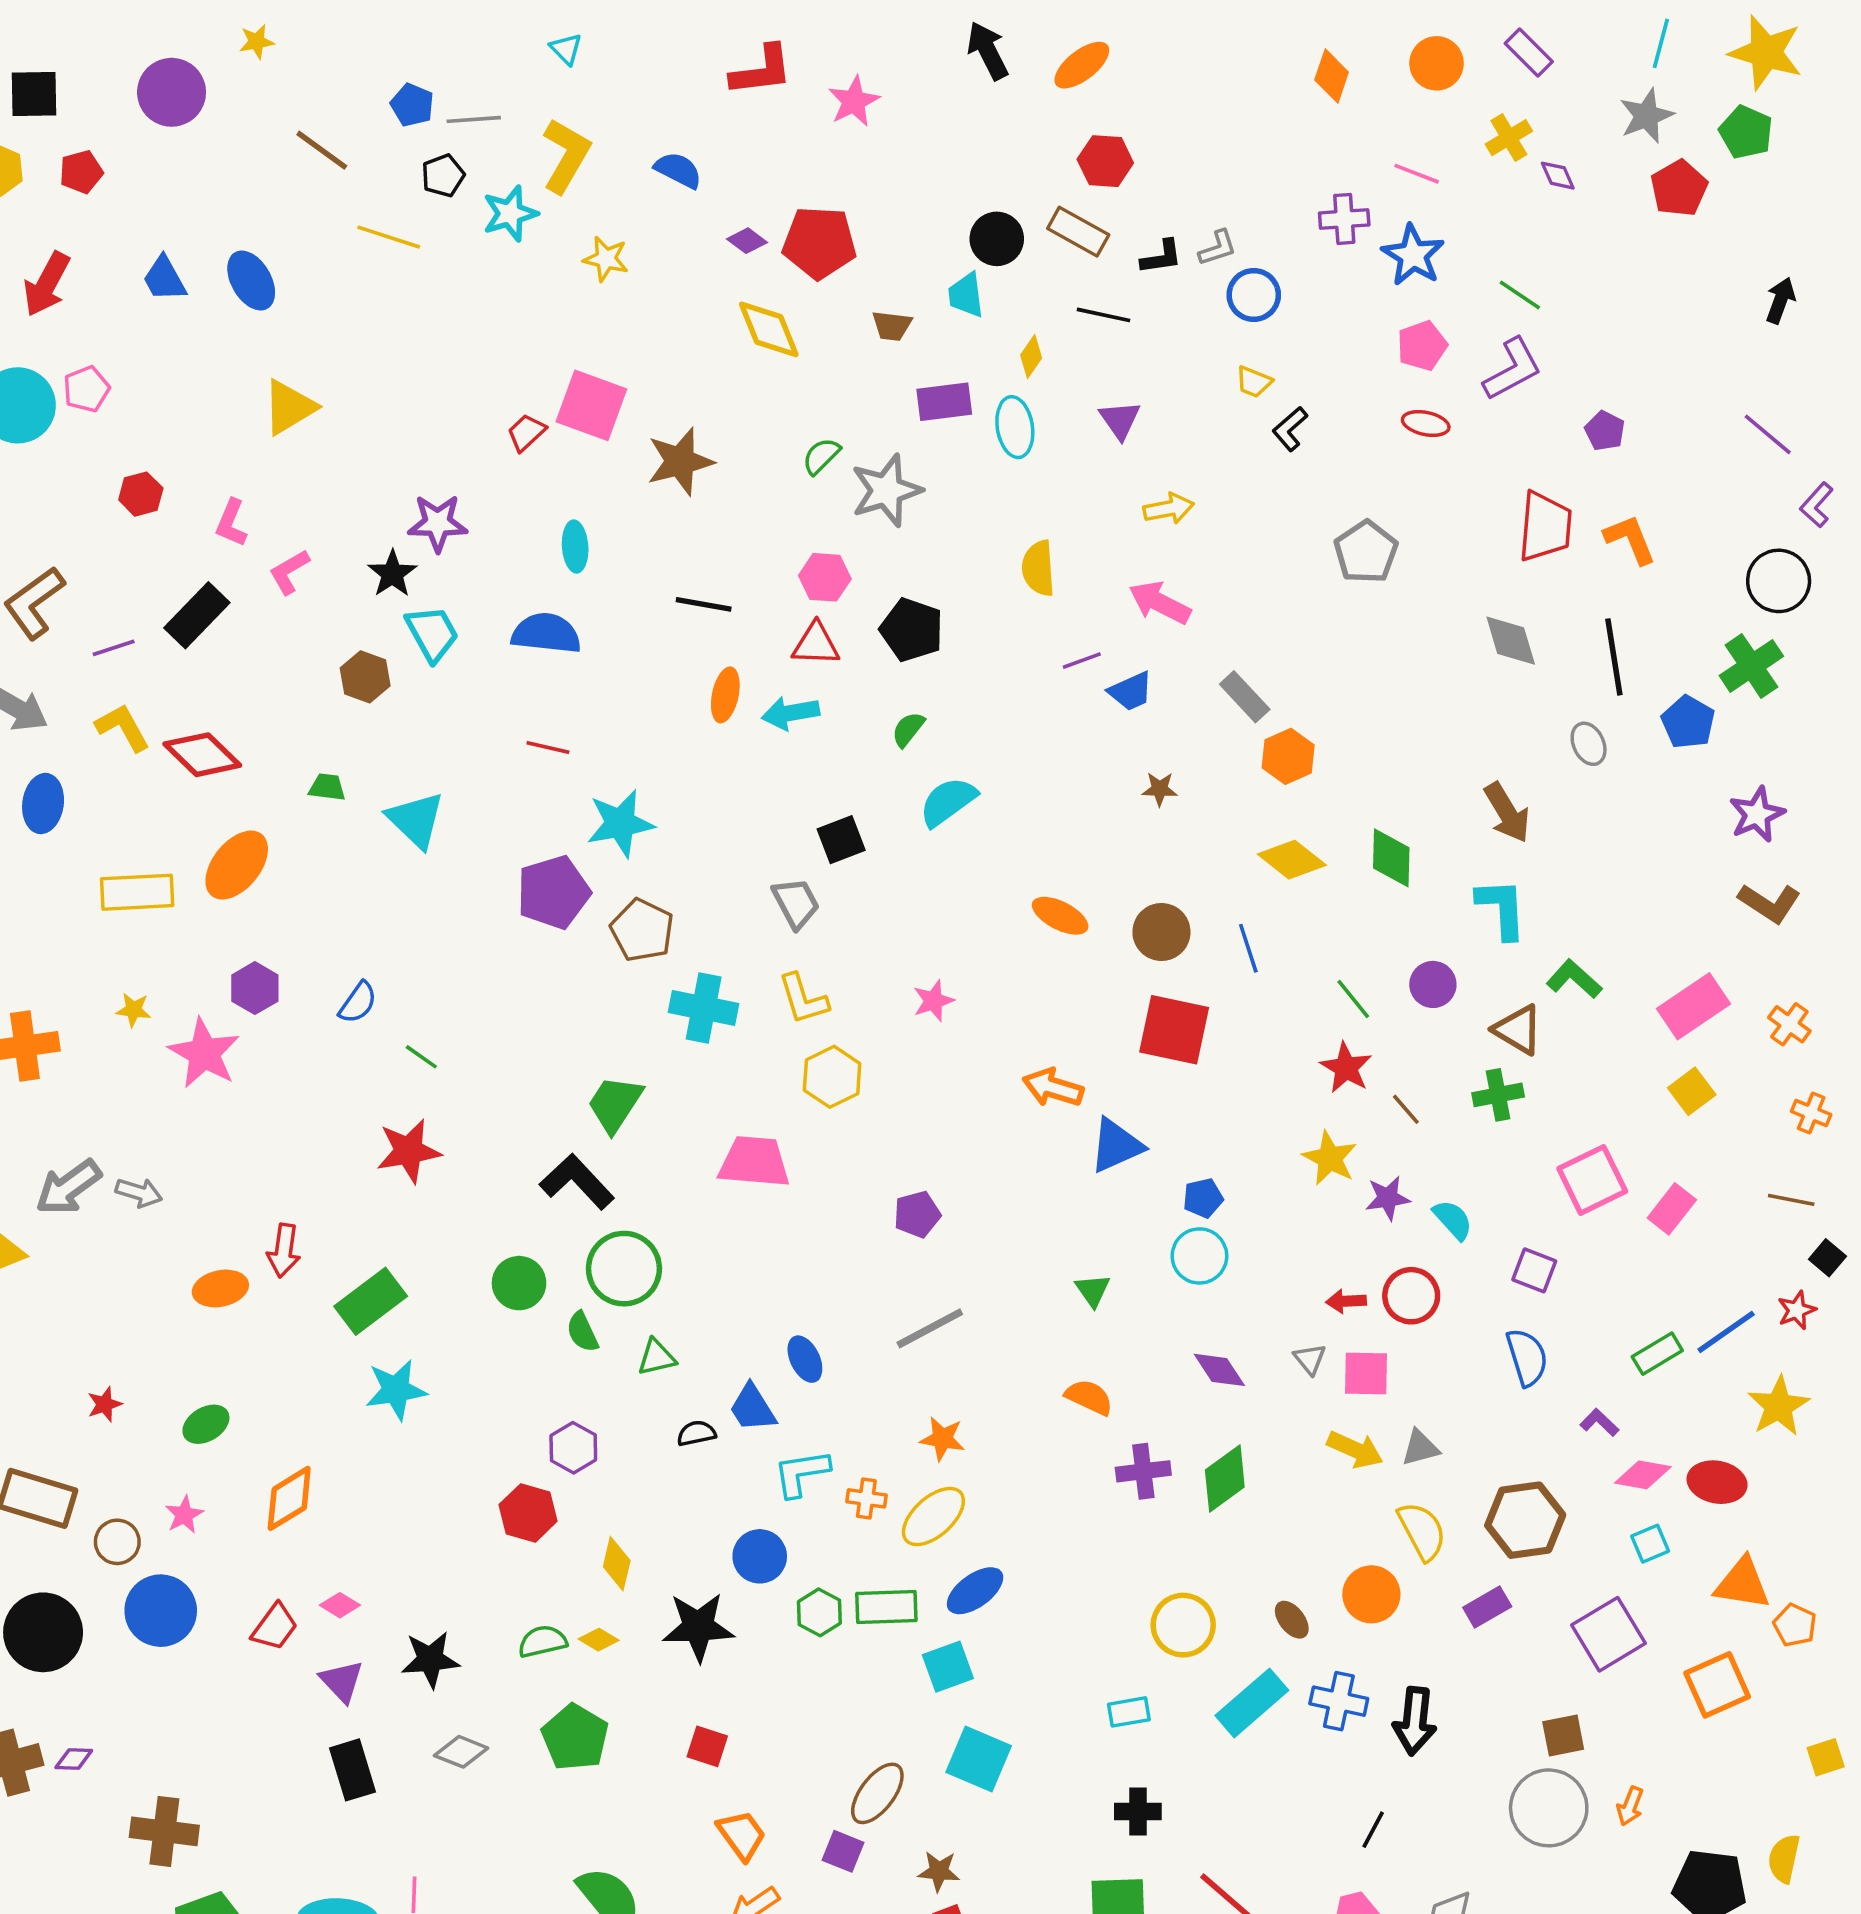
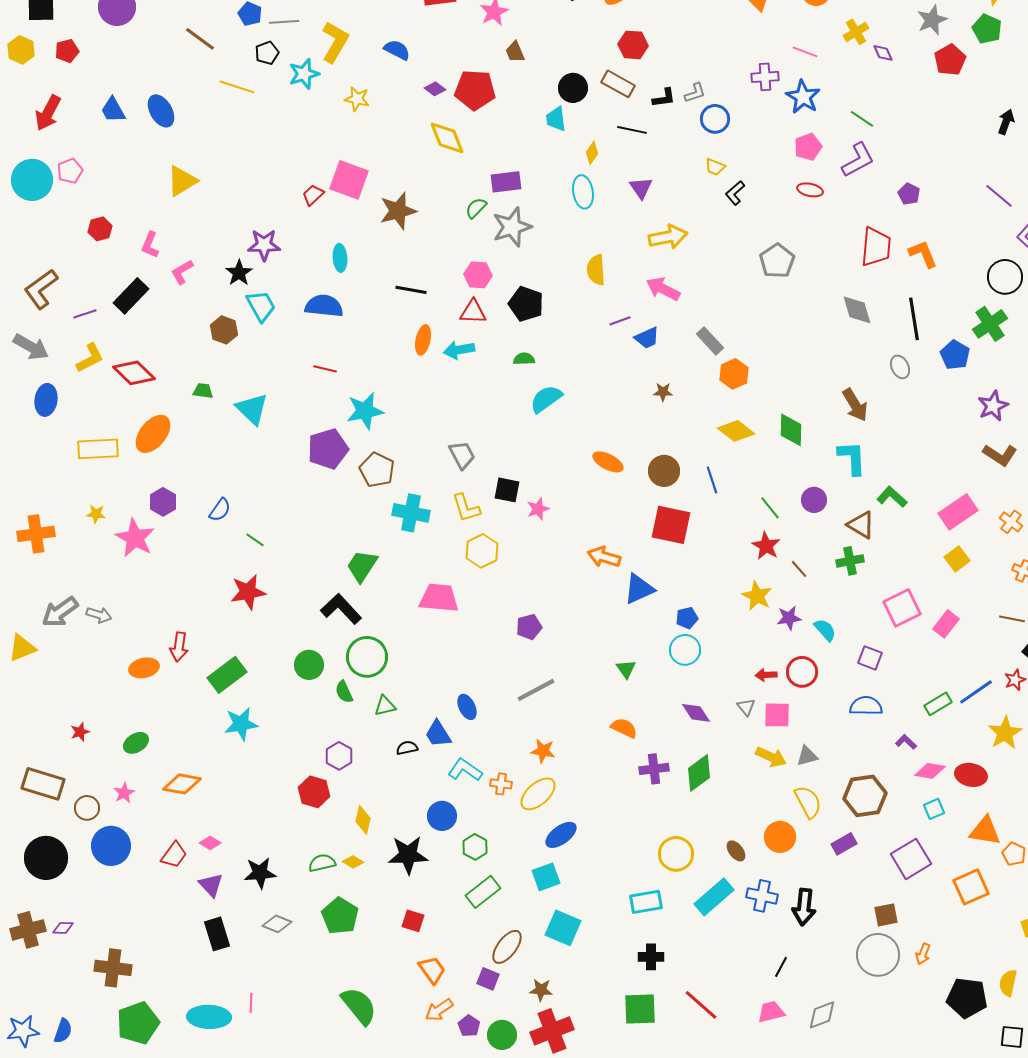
brown trapezoid: (892, 326) -> (515, 52), moved, turned 60
purple rectangle: (944, 402) -> (506, 182), moved
yellow arrow: (1169, 509) -> (668, 237), size x1.4
yellow L-shape: (123, 727) -> (90, 358), turned 92
green semicircle: (908, 729) -> (524, 359), turned 50
black square: (841, 840) -> (507, 490), moved, turned 32
blue semicircle: (1527, 1357) -> (866, 706), turned -72
cyan L-shape: (801, 1473) -> (465, 770), turned 44
orange diamond: (289, 1498) -> (182, 784), turned 42
green rectangle: (886, 1607) -> (483, 892), moved, turned -36
cyan rectangle: (1129, 1712) -> (646, 902), size x1.4

